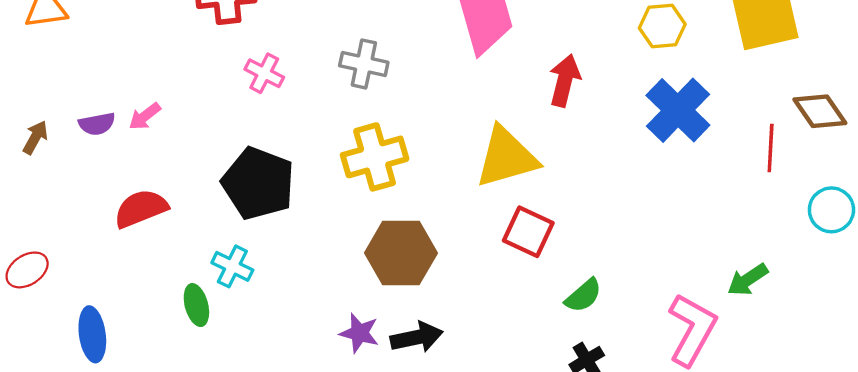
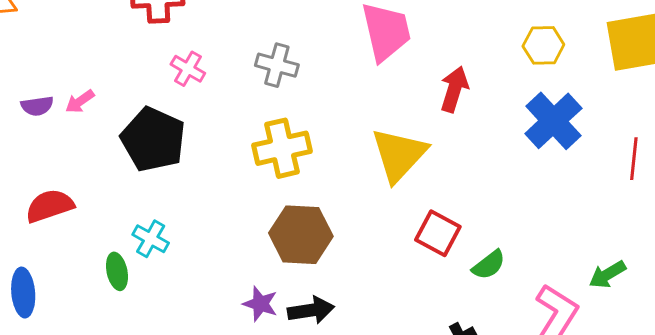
yellow triangle: (506, 157) -> (399, 155), turned -34
black pentagon: (258, 183) -> (153, 139), moved
red semicircle: (141, 208) -> (50, 206), moved
red square: (528, 232) -> (438, 233), moved
green semicircle: (583, 296) -> (489, 265), moved

